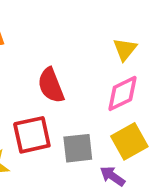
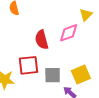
yellow triangle: (125, 49) -> (86, 15), moved
pink diamond: (123, 93) -> (69, 33), moved

